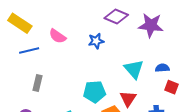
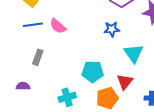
pink semicircle: (57, 36) -> (58, 26), moved
blue star: (96, 41) -> (112, 29), moved

